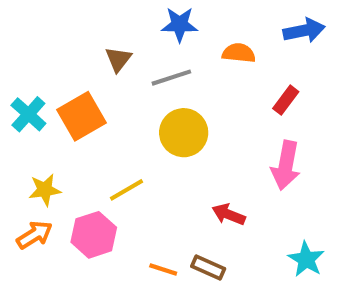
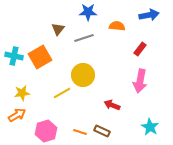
cyan cross: (28, 114) -> (14, 56), turned -30
yellow circle: (184, 133) -> (83, 75), moved
pink hexagon: (94, 235) -> (46, 131), moved

